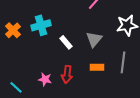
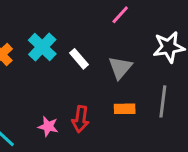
cyan cross: (41, 25) -> (42, 47), turned -30
white rectangle: (66, 42) -> (79, 59), moved

